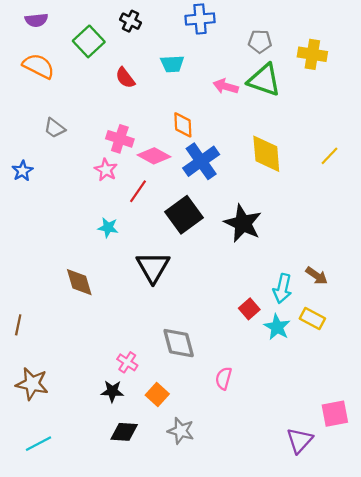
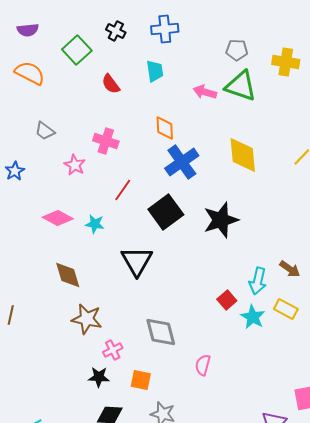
blue cross: (200, 19) -> (165, 29), moved
cyan trapezoid: (172, 64) -> (155, 71), turned -95
pink diamond: (154, 156) -> (58, 218), moved
pink star: (106, 170) -> (75, 165), moved
black star: (243, 223) -> (221, 220), turned 30
pink cross: (127, 362) -> (113, 350), turned 30
brown star: (32, 384) -> (87, 319), moved
orange square: (157, 394) -> (141, 380), turned -30

